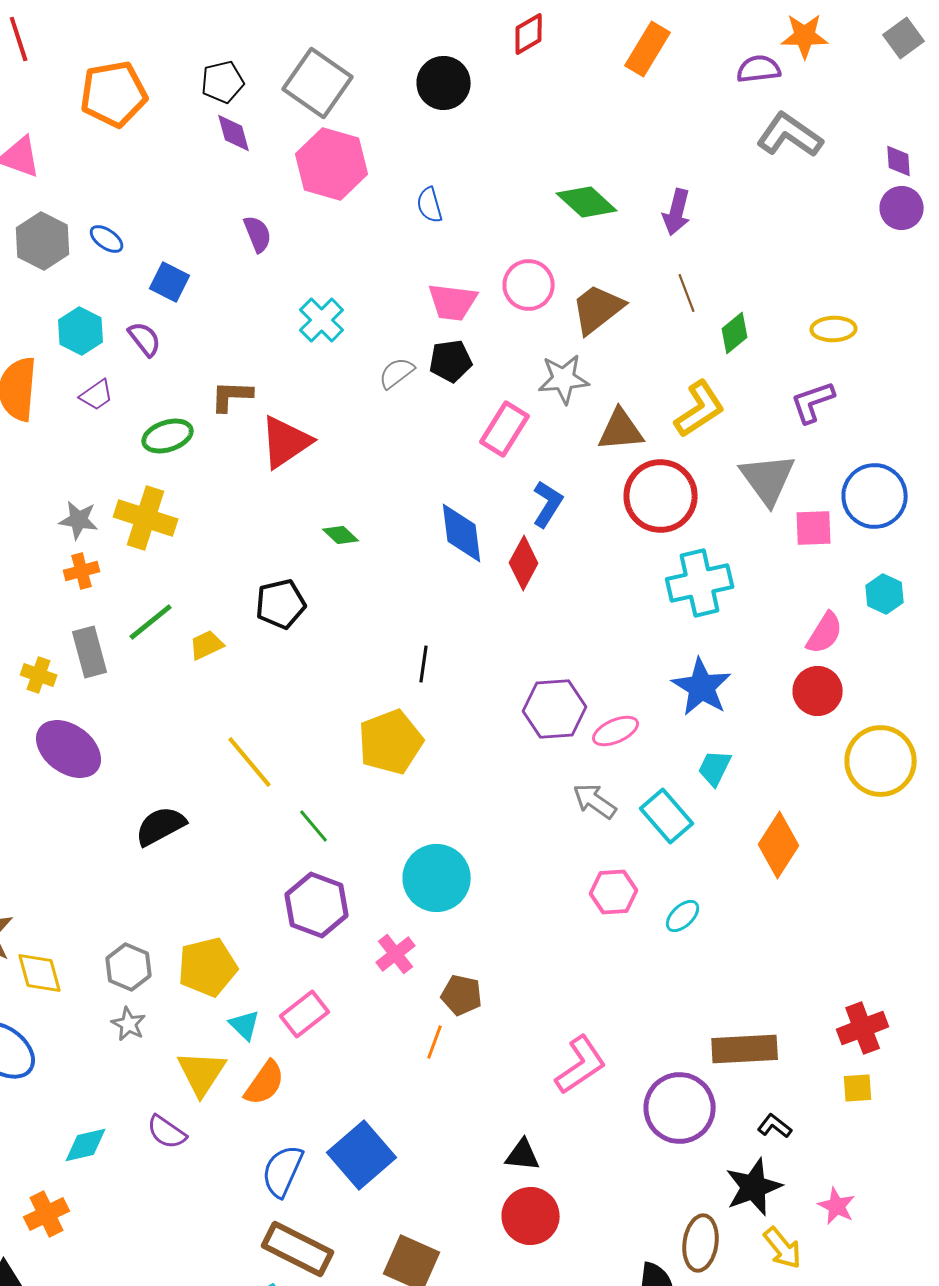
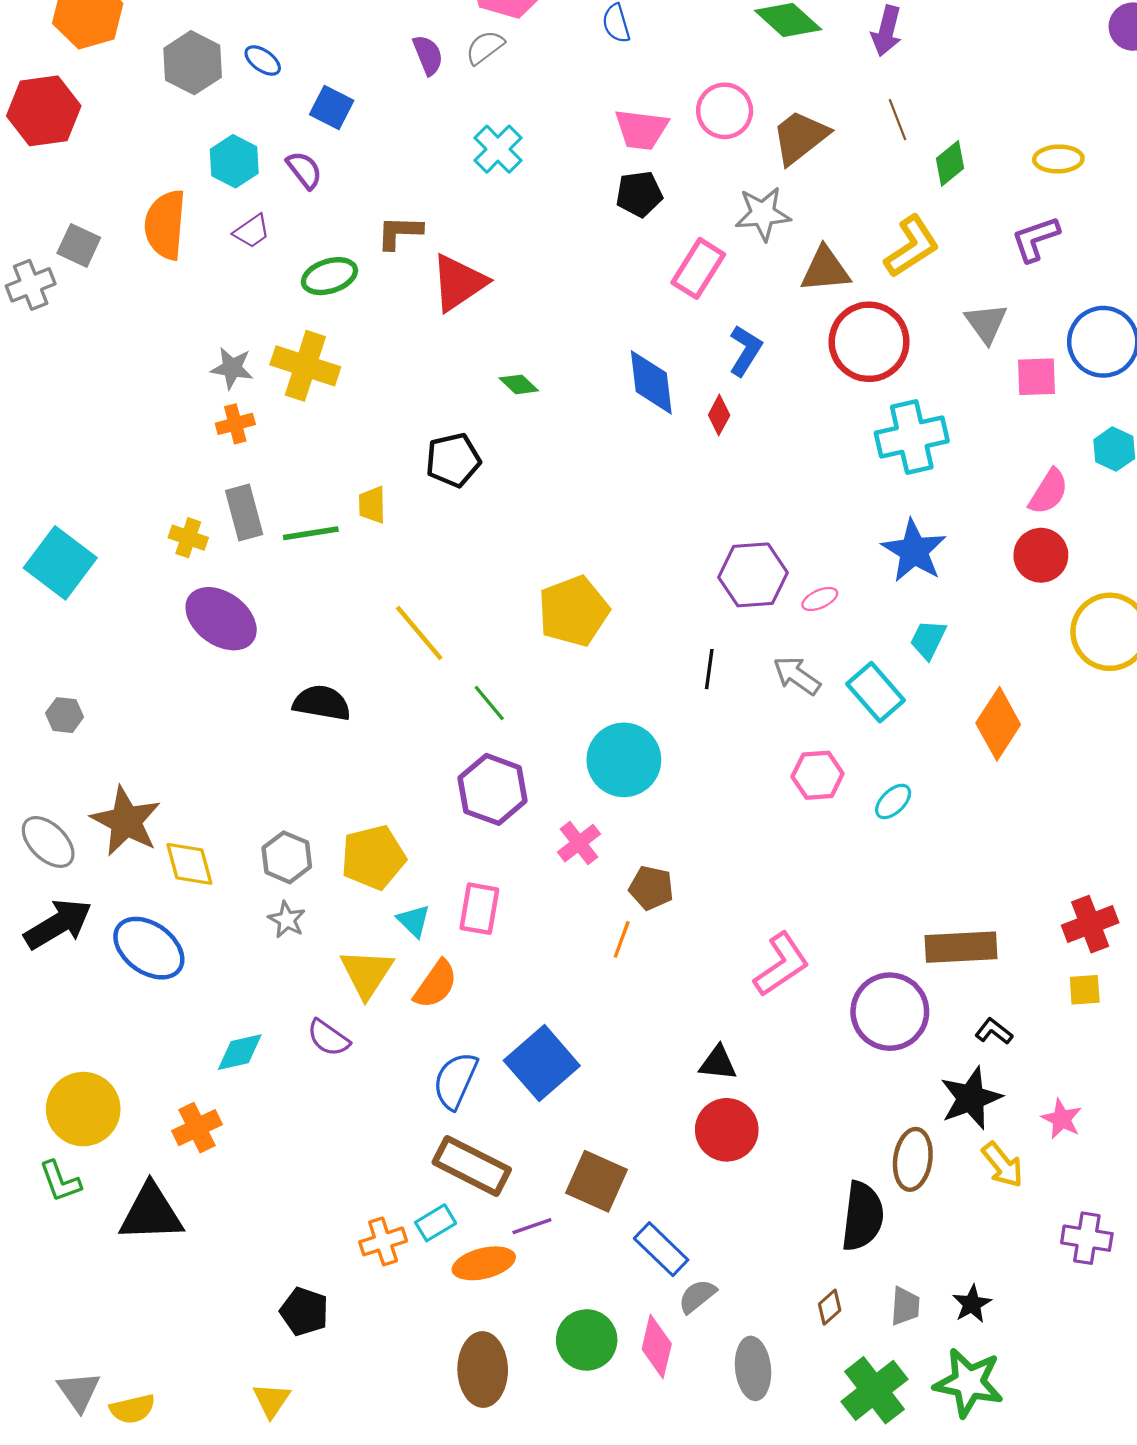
gray semicircle: (397, 373) -> (485, 47), moved
gray triangle: (768, 479) -> (986, 323), size x0.7
red diamond: (524, 563) -> (719, 415), size x0.7
green line: (151, 622) -> (311, 533), moved, turned 30
yellow trapezoid: (207, 645) -> (372, 505), turned -66
black line: (424, 664) -> (709, 669), moved
pink ellipse: (616, 731) -> (820, 599), size x0.7
black semicircle: (161, 826) -> (322, 703), turned 38
pink rectangle: (305, 1014) -> (479, 909), turned -42

